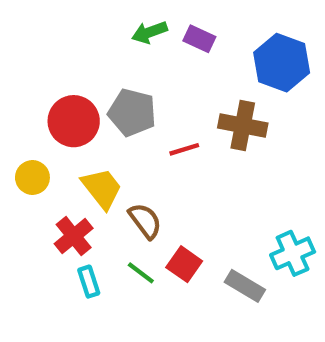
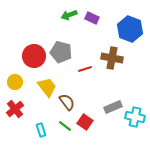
red cross: (74, 236) -> (15, 109), moved
cyan cross: (293, 253) -> (135, 117), turned 36
gray rectangle: (245, 286) -> (113, 107), moved, turned -54

